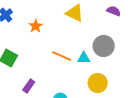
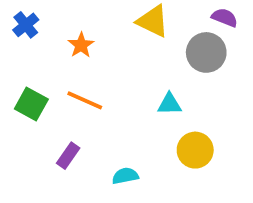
gray circle: (104, 46) -> (206, 52), moved
orange line: (62, 56) -> (85, 100), moved

